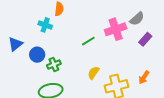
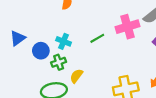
cyan cross: (45, 25) -> (64, 41), moved
yellow semicircle: (94, 73) -> (76, 76), moved

